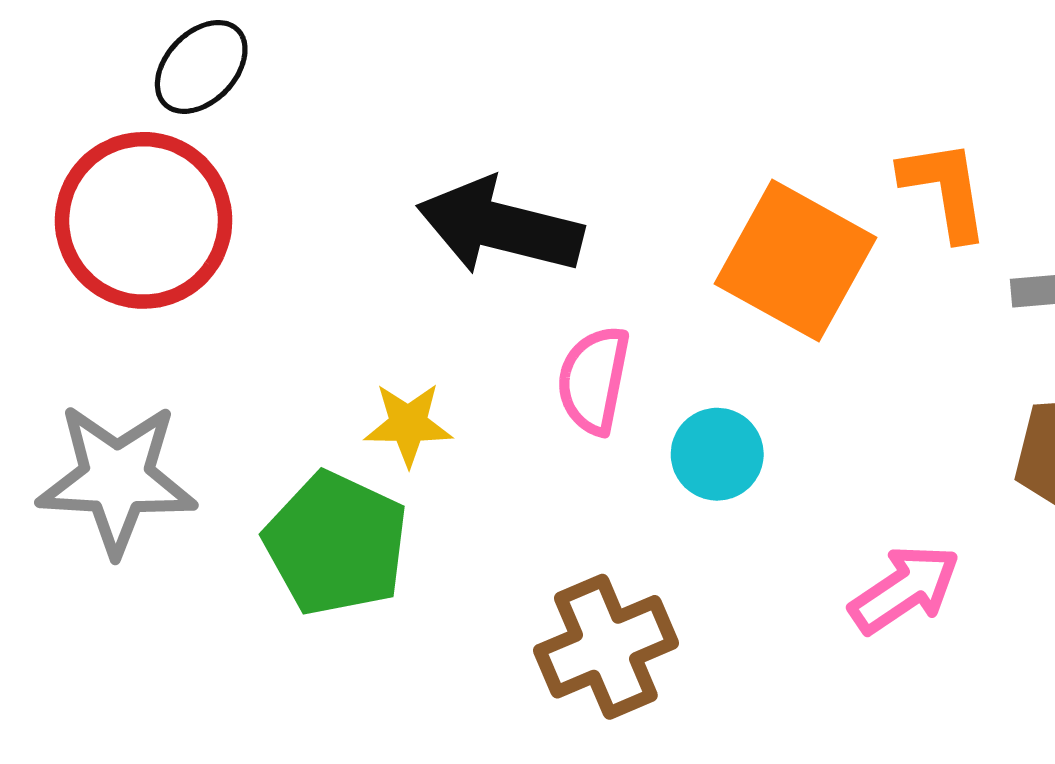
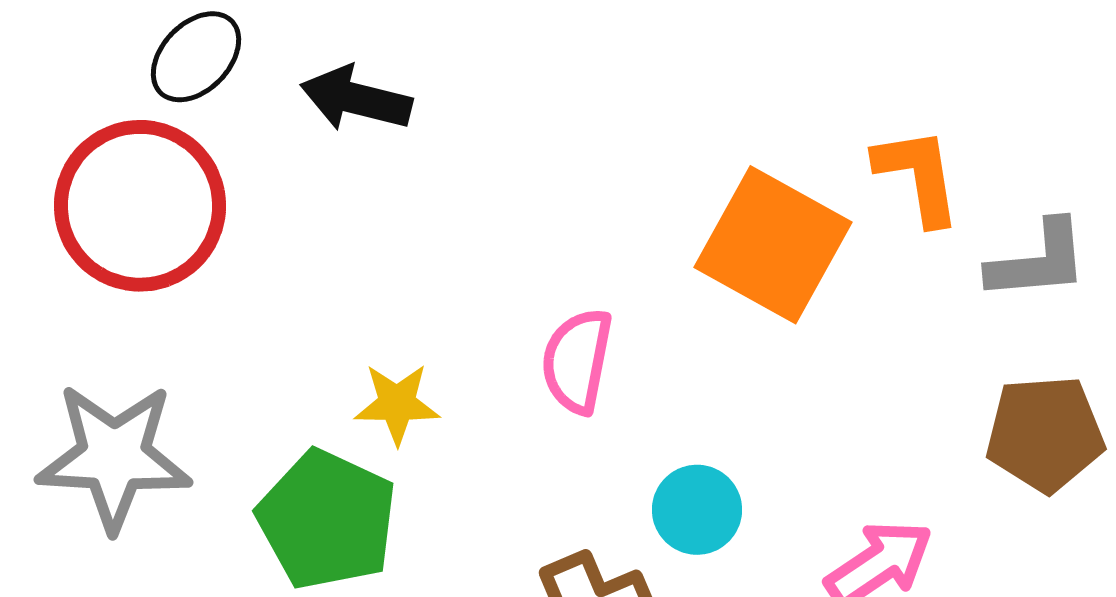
black arrow: (500, 227) -> (356, 99), moved, size x0.7
cyan circle: (717, 454) -> (697, 510), moved

